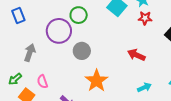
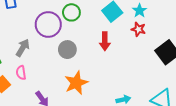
gray arrow: (30, 53) -> (23, 48), moved
red arrow: (136, 55) -> (105, 41), moved, turned -126

